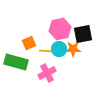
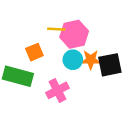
black square: (83, 34) -> (110, 65), moved
yellow line: (46, 51) -> (56, 29), moved

